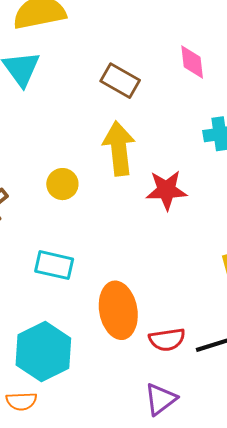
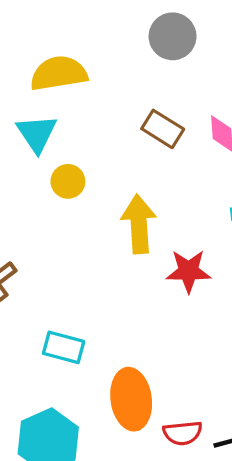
brown rectangle: (120, 81) -> (163, 129), moved
yellow circle: (62, 184) -> (68, 181), moved

